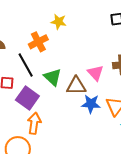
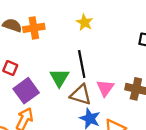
orange cross: (38, 42) -> (34, 28), moved
black line: (26, 65) -> (82, 64), moved

